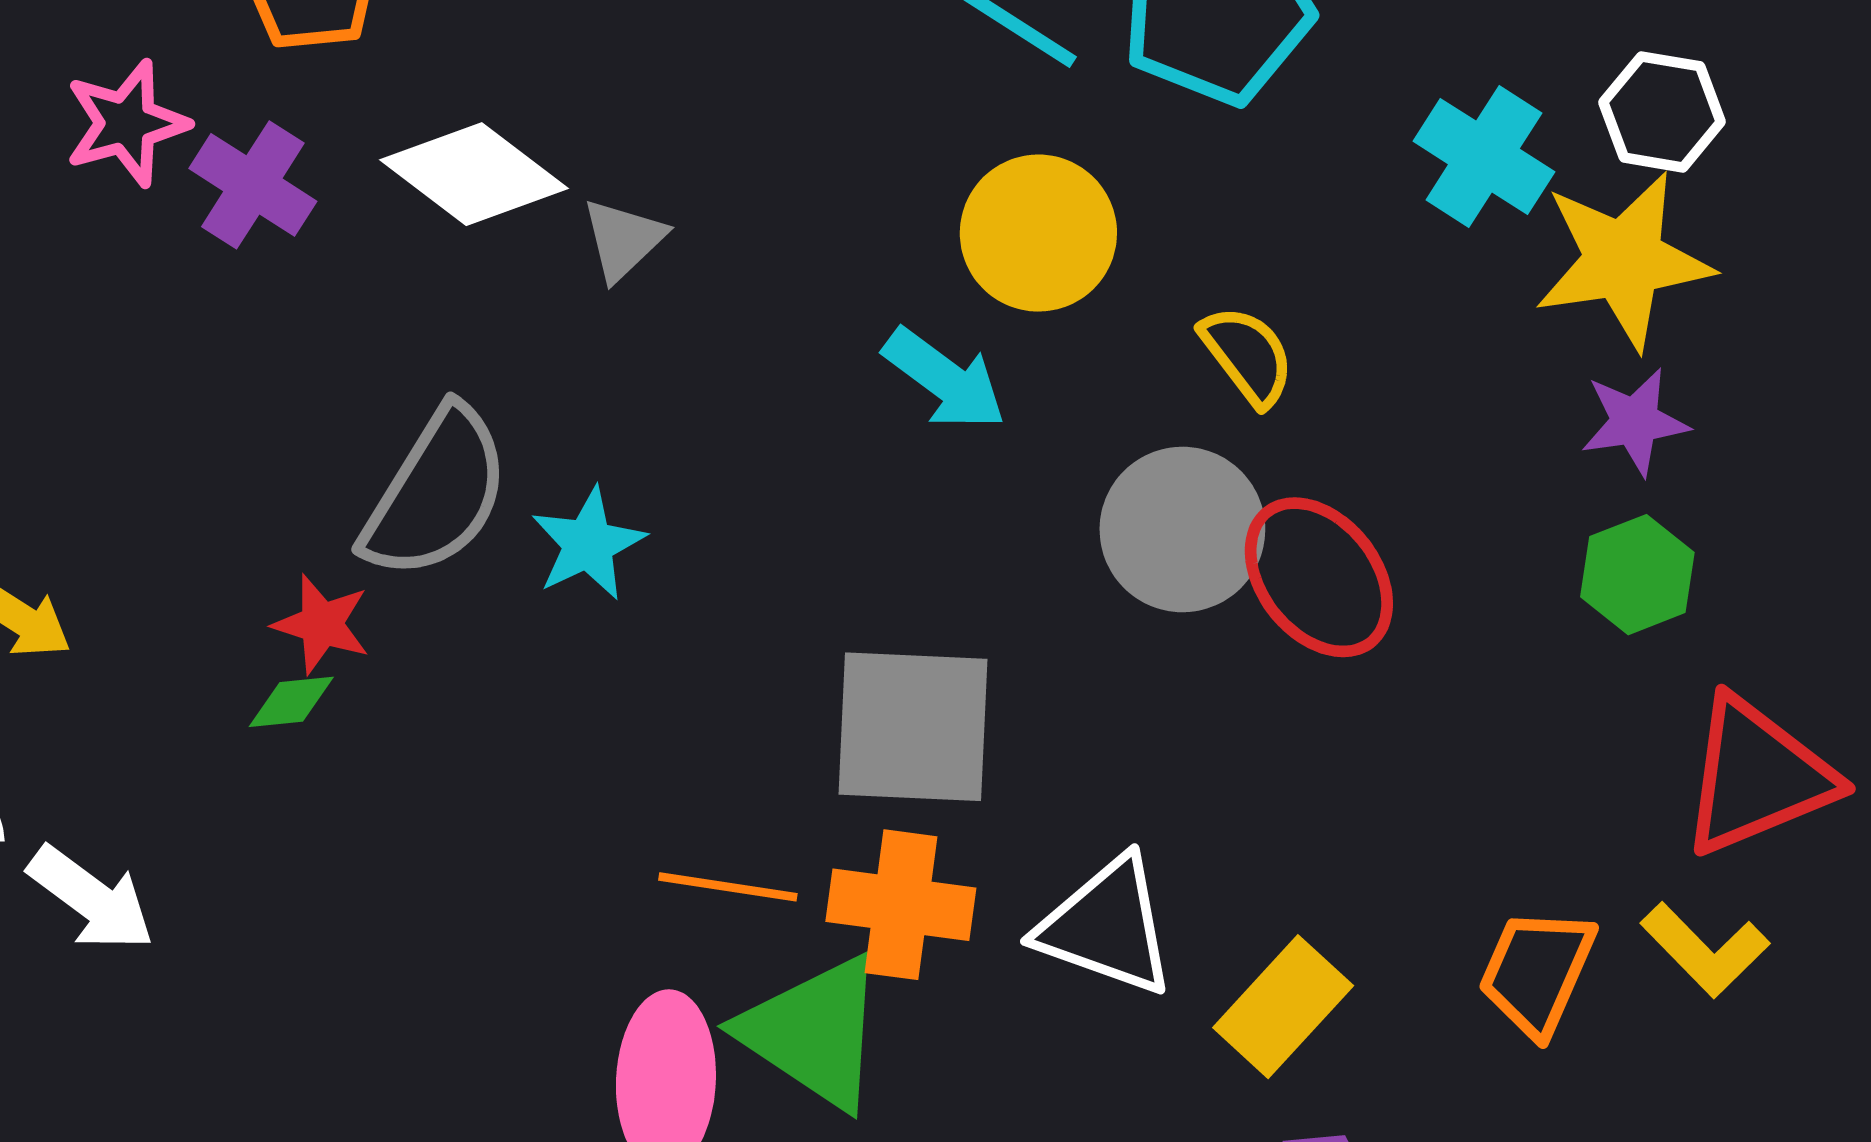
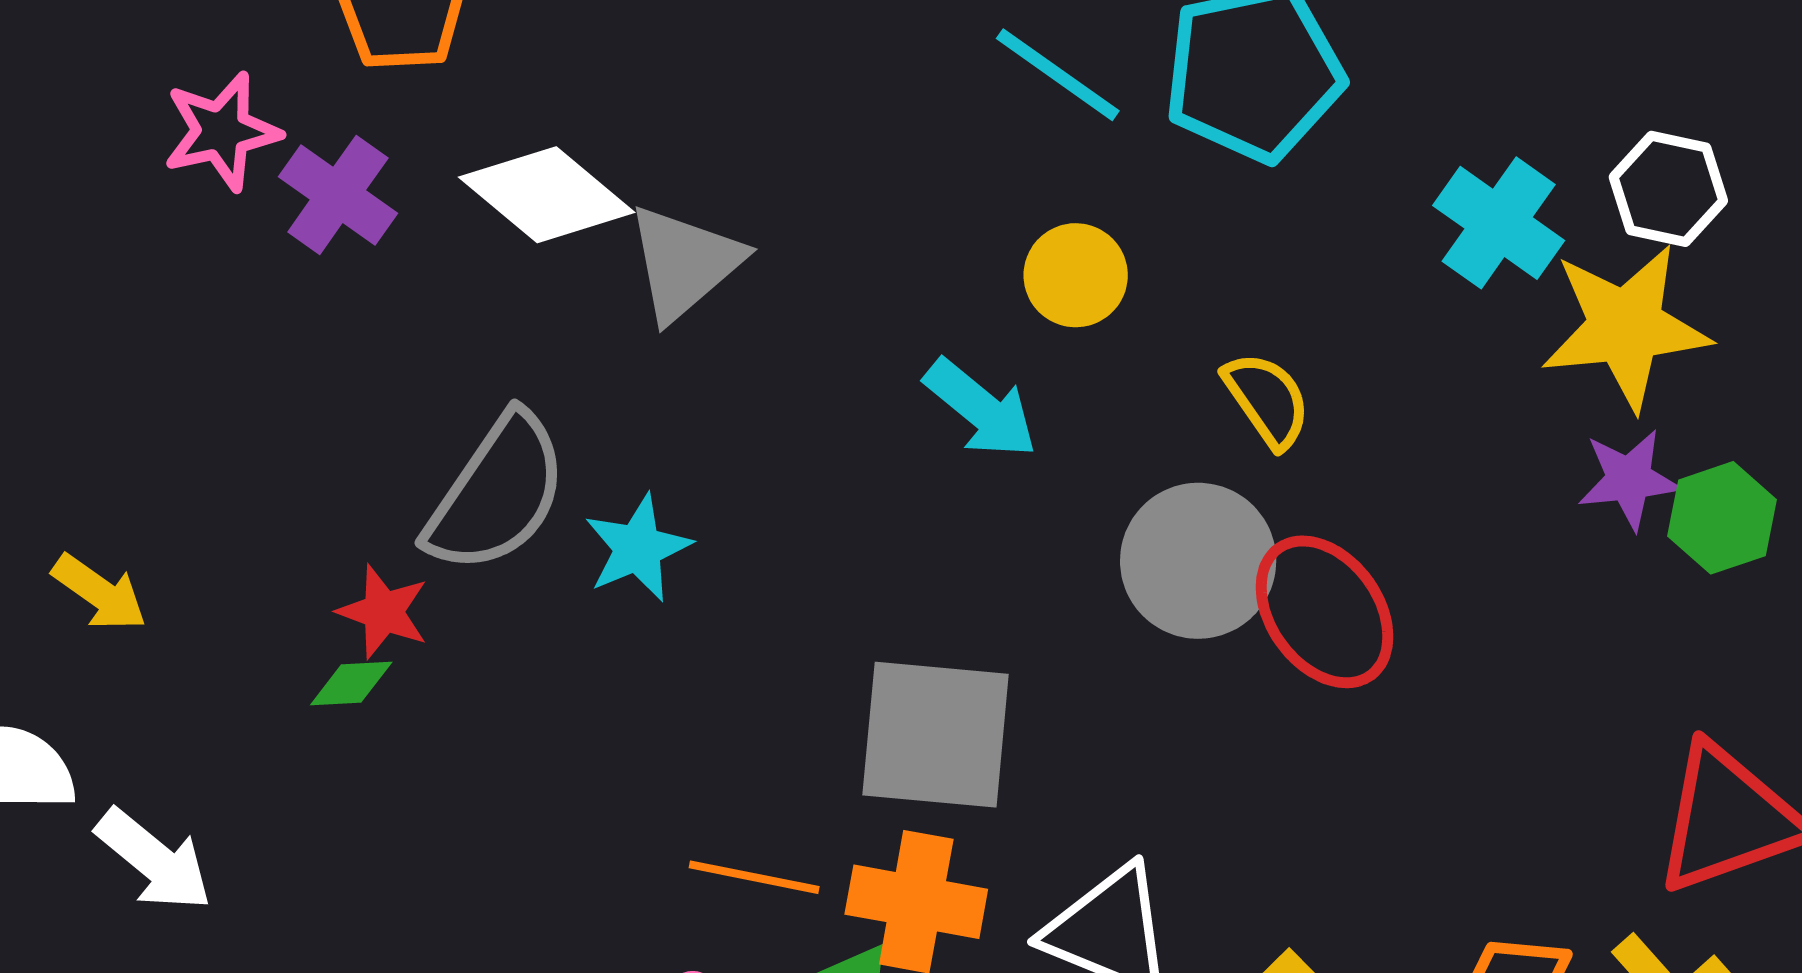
yellow circle: (1038, 233) -> (1076, 275), size x0.7
gray triangle: (623, 239) -> (685, 263), size x1.5
green hexagon: (1637, 575) -> (1722, 518), moved

